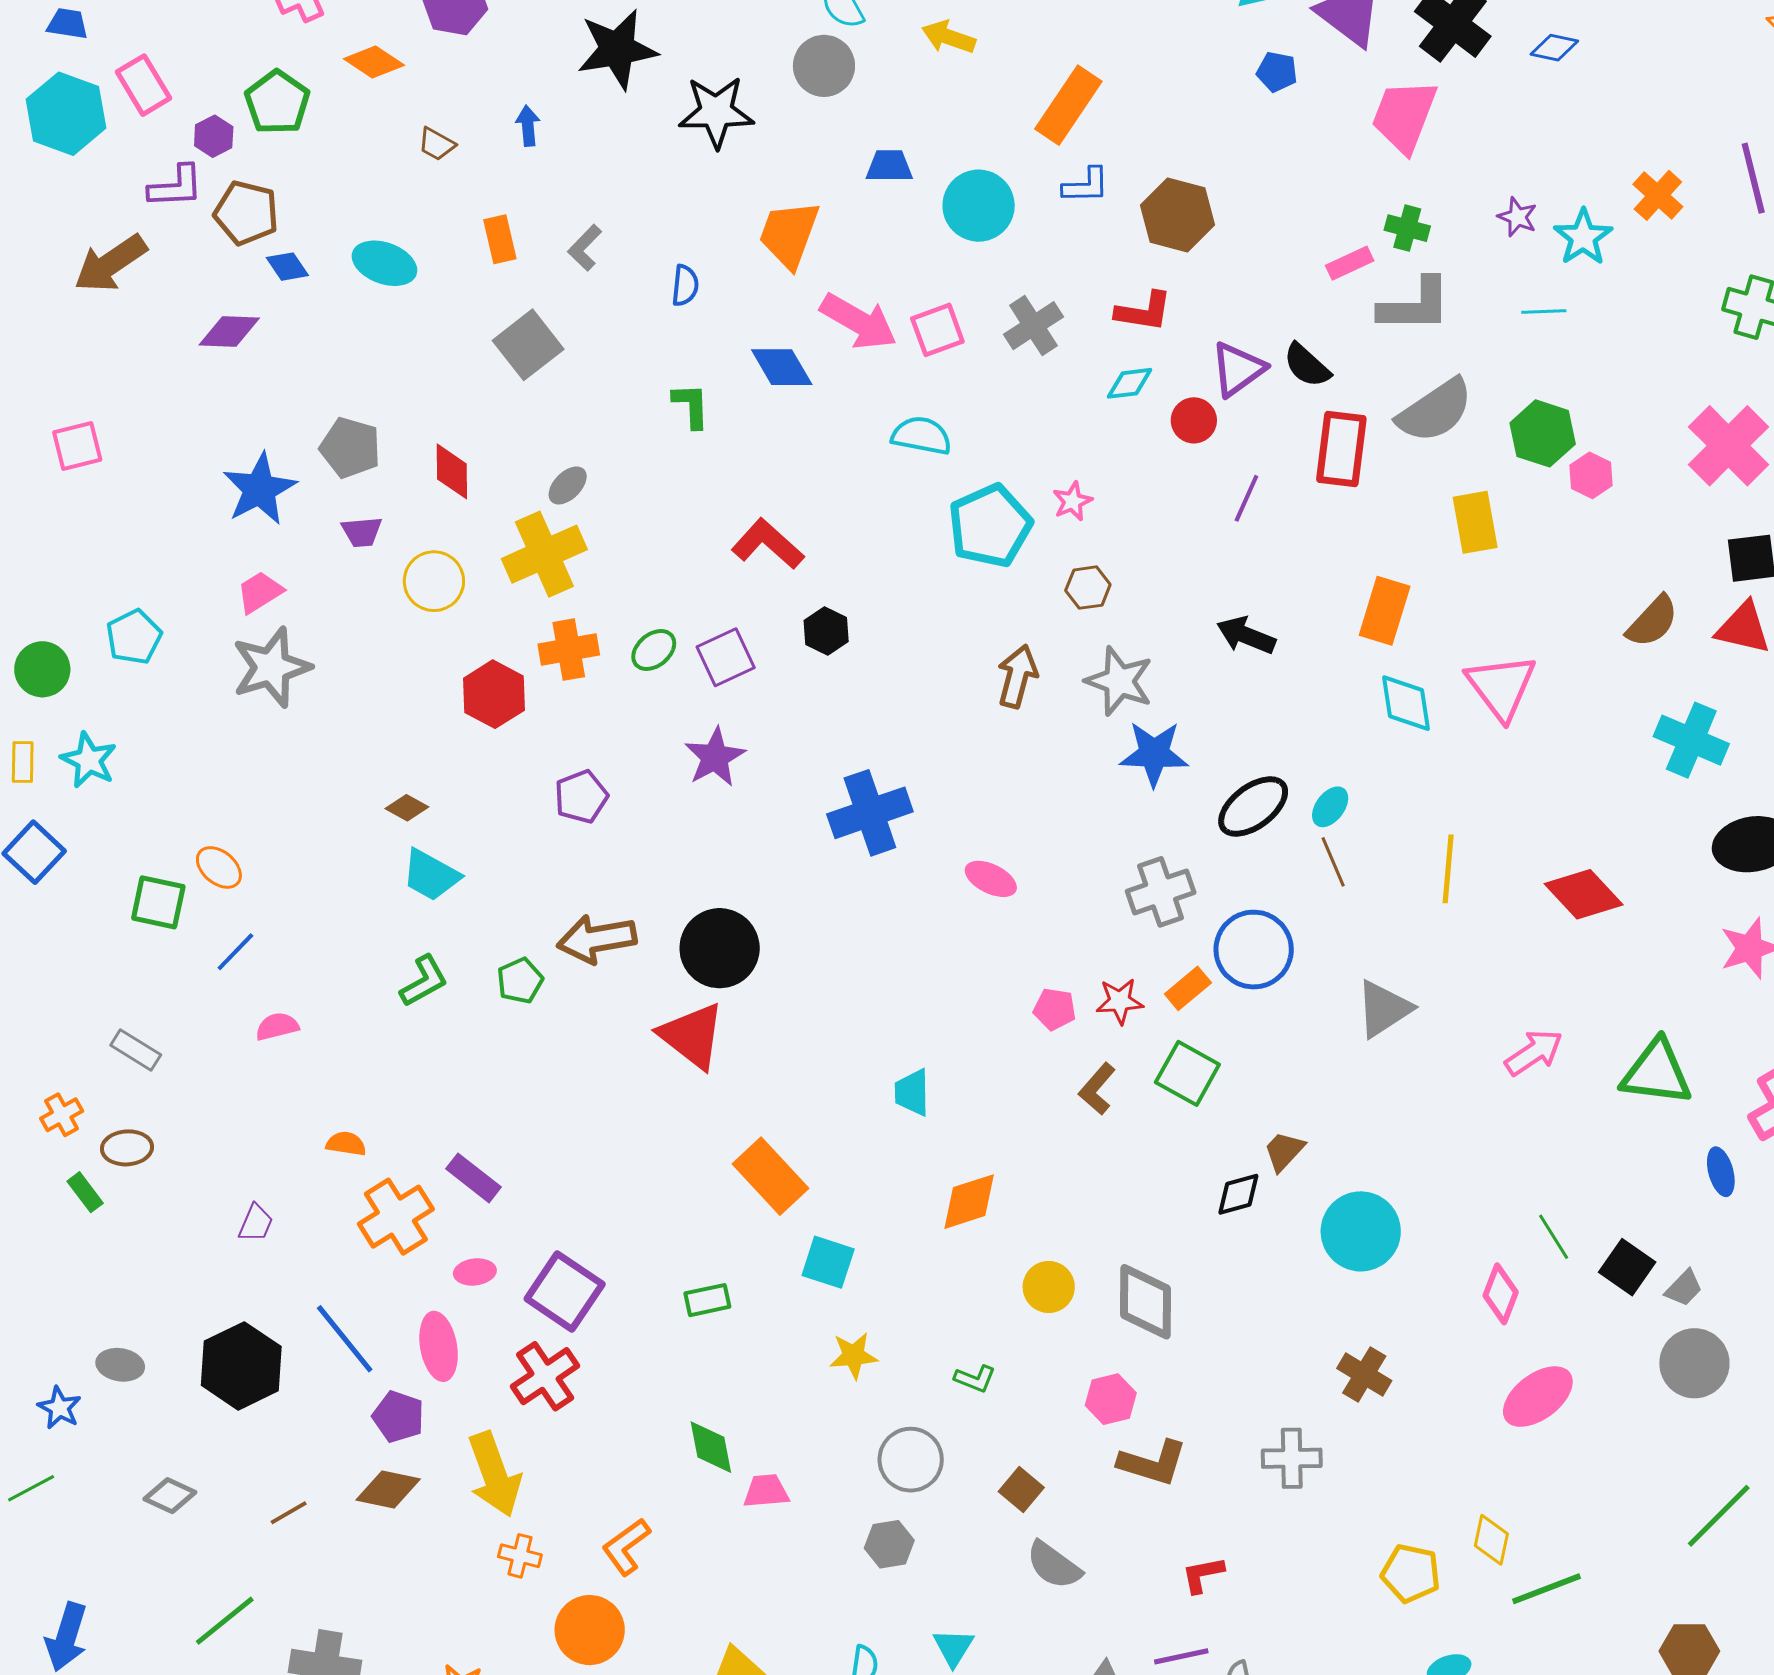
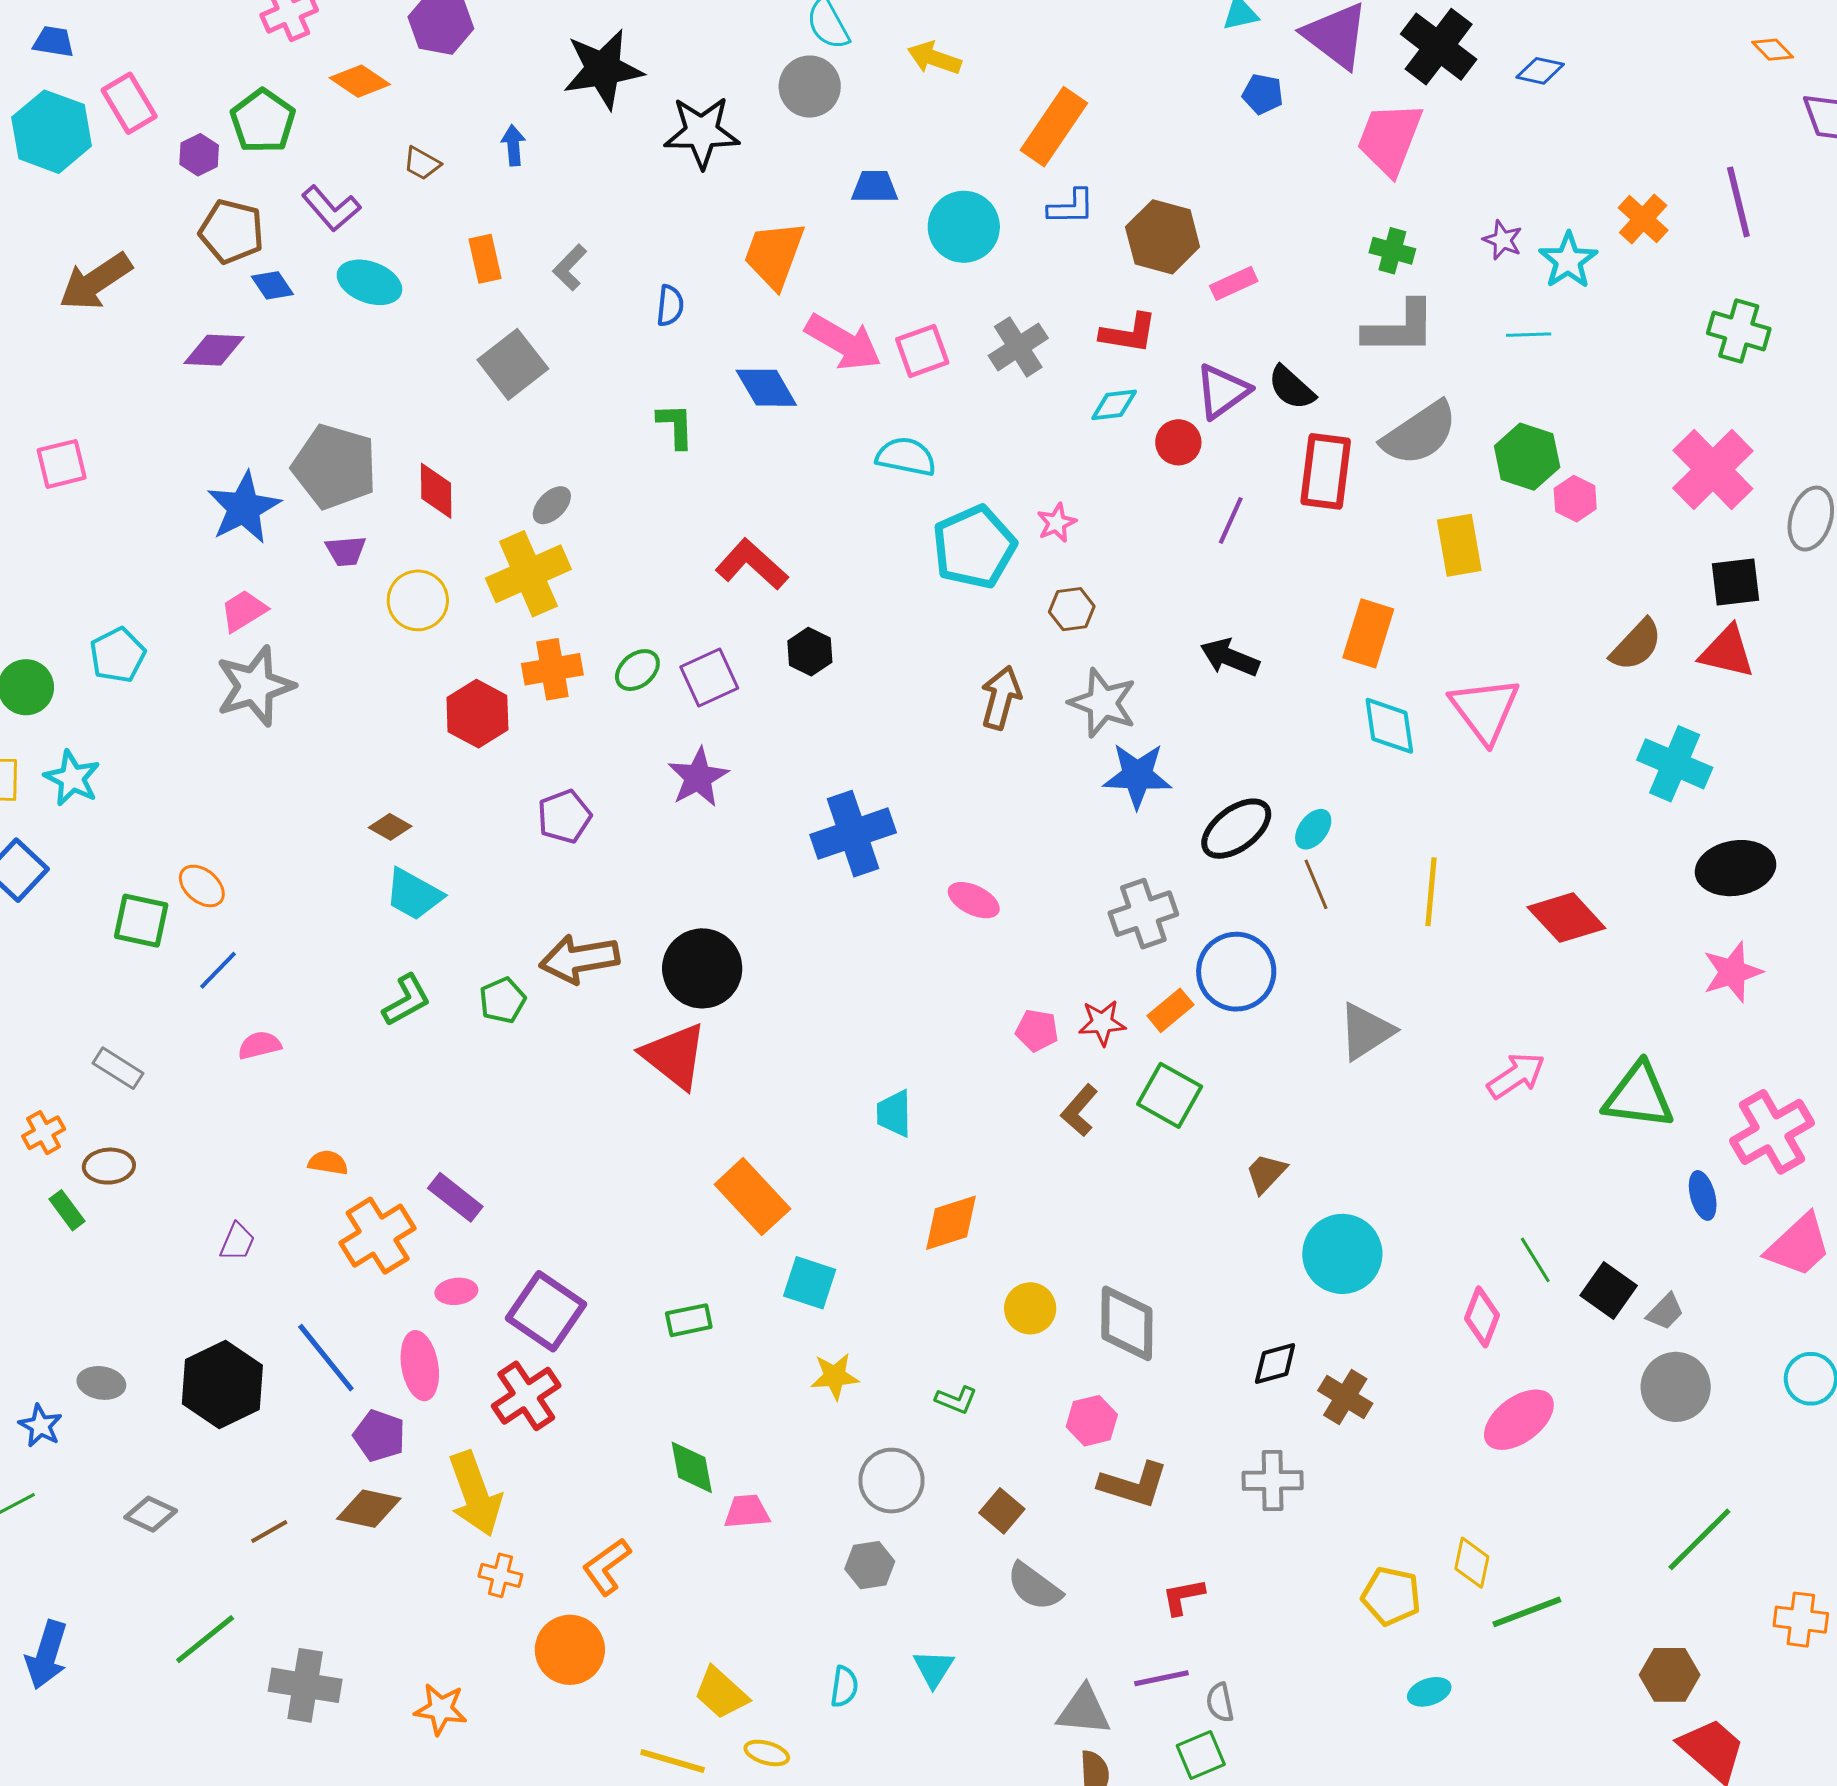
purple L-shape: (176, 187) -> (331, 209), moved, turned 52
pink rectangle: (1350, 263) -> (1234, 283), moved
gray pentagon: (350, 448) -> (335, 467), size x1.4
black diamond: (1238, 1194) -> (1275, 1364), moved

